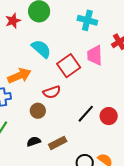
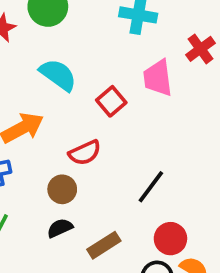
red square: (69, 66) -> (111, 101), size x0.7
red circle: (109, 116) -> (170, 239), moved
black semicircle: (34, 141) -> (60, 228), moved

